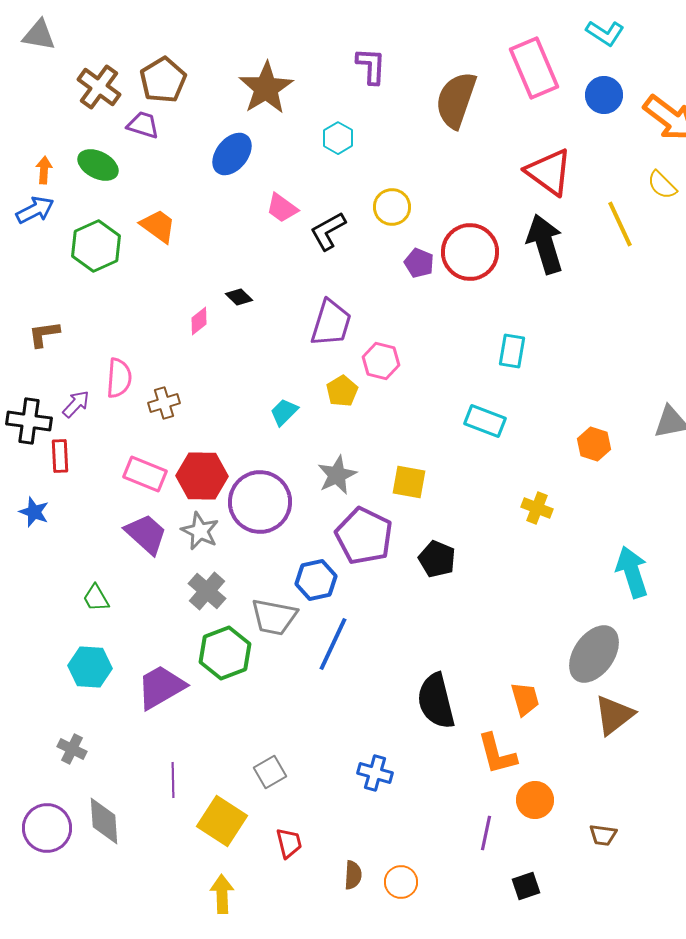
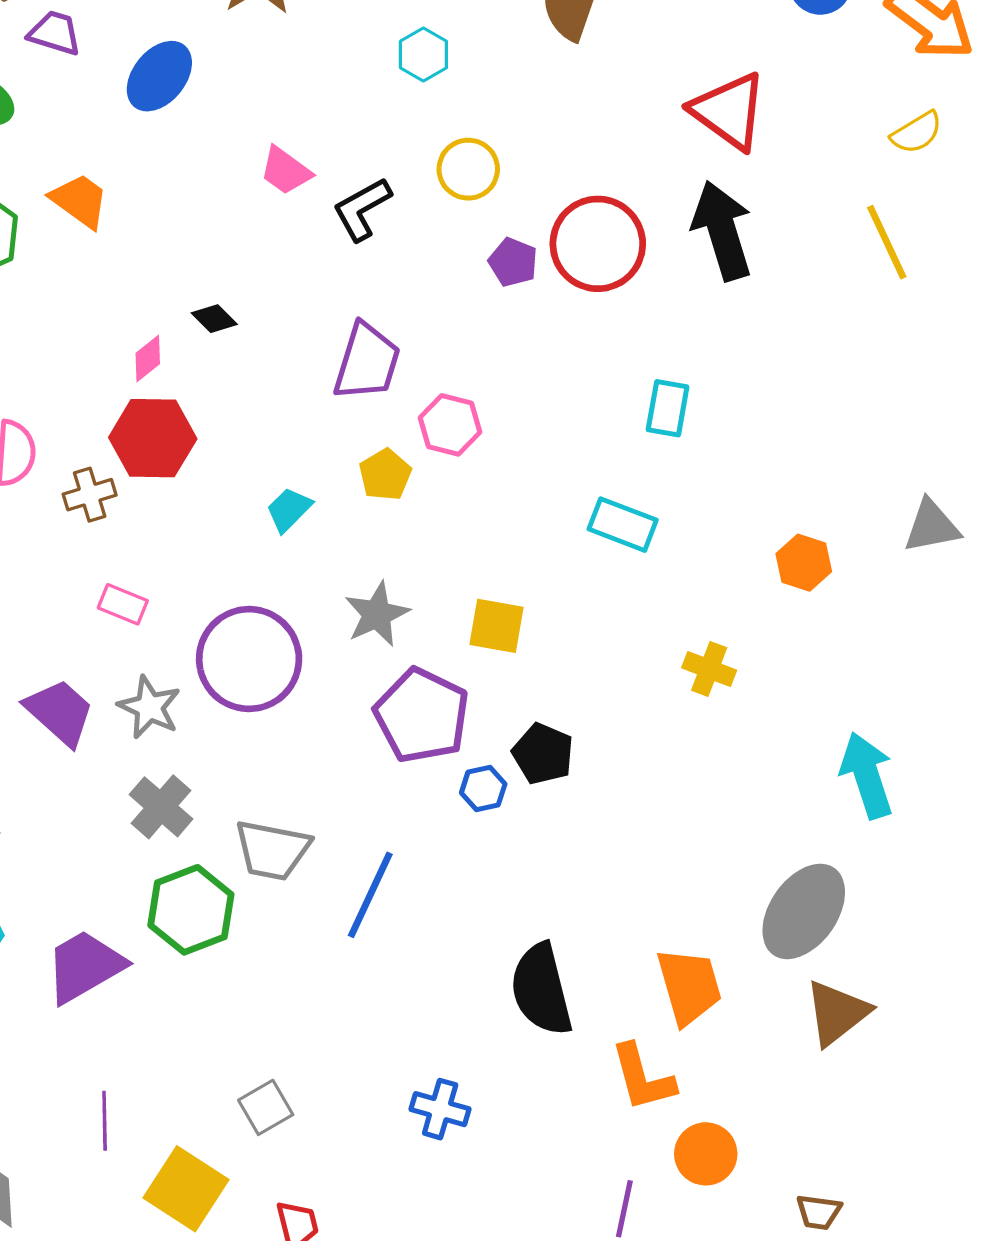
cyan hexagon: (338, 138) -> (423, 55), moved
blue ellipse: (232, 154) -> (159, 76), moved
yellow semicircle: (662, 185) -> (917, 133), turned -76
yellow line: (620, 224) -> (887, 242), moved
pink rectangle: (145, 474) -> (123, 604), moved, size x0.7
red hexagon: (202, 476) -> (153, 438), moved
blue hexagon: (316, 580) -> (483, 789), moved, size x0.7
orange trapezoid: (525, 699) -> (689, 986), size x1.4

